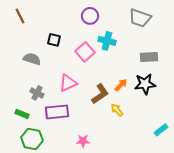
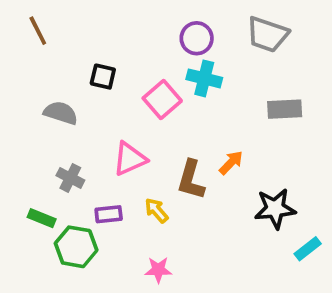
purple circle: (90, 16) -> (197, 38), moved
black star: (145, 84) -> (275, 209), moved
brown L-shape: (100, 94) -> (191, 180), turned 140
yellow arrow: (117, 110) -> (156, 210), moved
purple rectangle: (57, 112) -> (109, 214), size x0.6
green hexagon: (32, 139) -> (76, 247), moved

